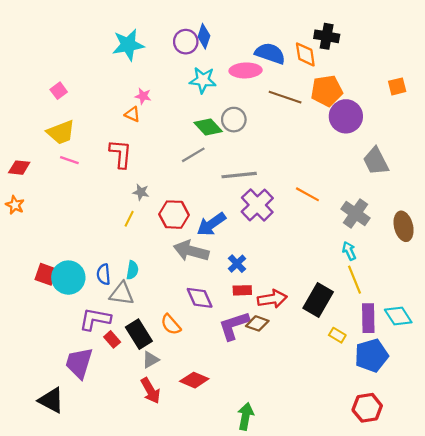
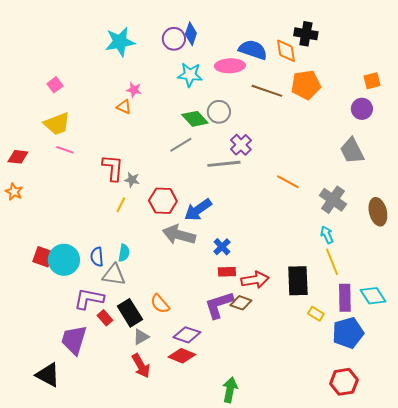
purple circle: (346, 116) -> (362, 109), moved, size x0.7
red L-shape: (121, 154) -> (113, 168), moved
purple cross: (257, 205) -> (241, 145), moved, size x0.7
purple diamond: (200, 298) -> (187, 335), moved, turned -48
black rectangle: (318, 300) -> (298, 281), turned -32

